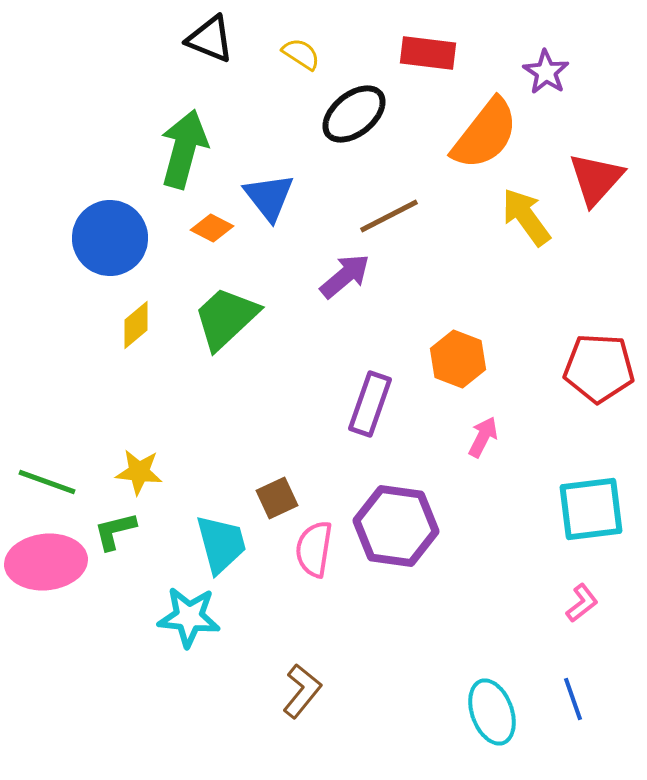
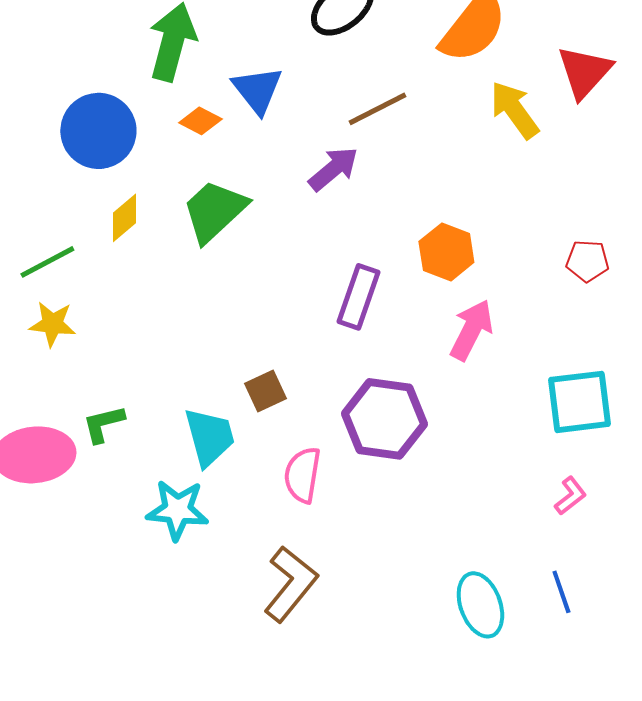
red pentagon: (599, 368) -> (587, 261), size x0.6
pink arrow: (483, 437) -> (471, 330), size x1.5
yellow star: (139, 472) -> (52, 324), moved
green line: (47, 482) -> (47, 262), moved, turned -48
pink semicircle: (314, 549) -> (302, 475), moved
brown L-shape: (302, 691) -> (290, 584), size x1.4

